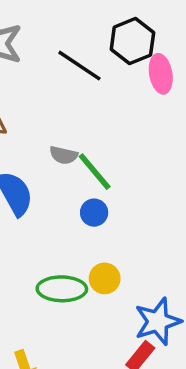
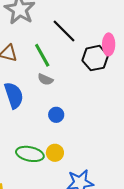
black hexagon: (132, 41) -> (95, 58), moved
green line: (95, 172) -> (42, 55), moved

